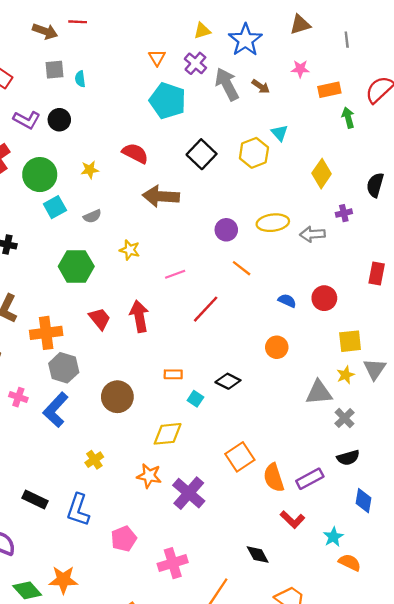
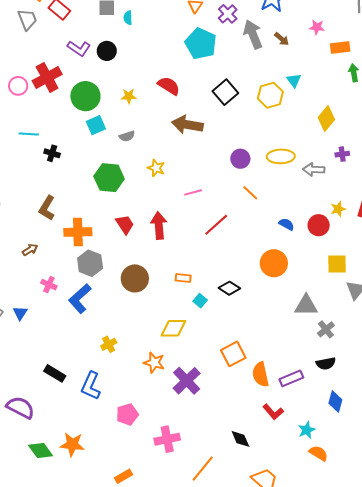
orange circle: (277, 347) -> (274, 263), size x1.4
yellow star: (346, 375) -> (338, 209), moved
brown circle: (117, 397) -> (135, 278), moved

